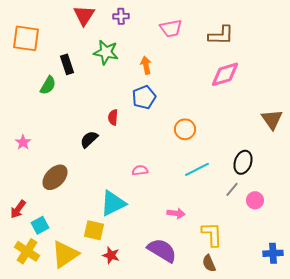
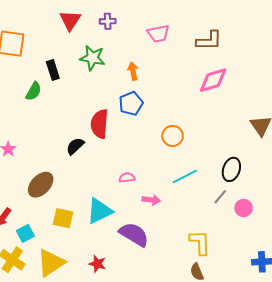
red semicircle: (113, 117) -> (99, 124), size x1.8
pink arrow: (176, 213) -> (151, 200), moved
yellow square: (94, 230) -> (63, 218), moved
purple semicircle: (162, 250) -> (134, 234), moved

